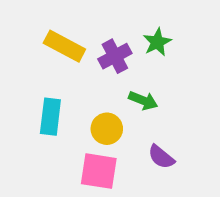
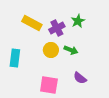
cyan rectangle: (50, 117) -> (15, 58), moved
yellow circle: (107, 129) -> (51, 50), moved

